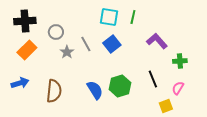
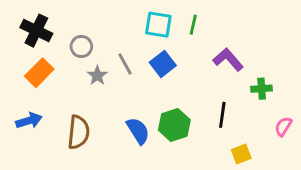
black cross: (25, 21) -> (36, 31), turned 30
black line: (153, 79) -> (222, 115), turned 30
pink semicircle: (178, 88) -> (283, 126), moved

